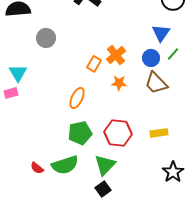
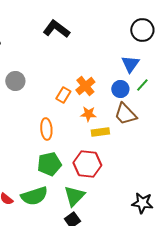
gray circle: (46, 38) -> (15, 81), moved
orange ellipse: (77, 98) -> (46, 129), turned -30
yellow rectangle: (159, 133) -> (100, 132), moved
black star: (173, 172) -> (142, 203), turned -30

